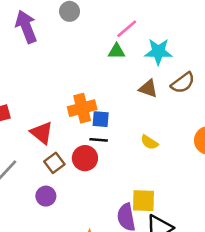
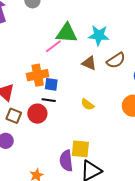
pink line: (127, 29) -> (53, 46), moved
green triangle: (117, 51) -> (67, 33), size x1.6
brown square: (54, 163) -> (14, 116), turned -35

